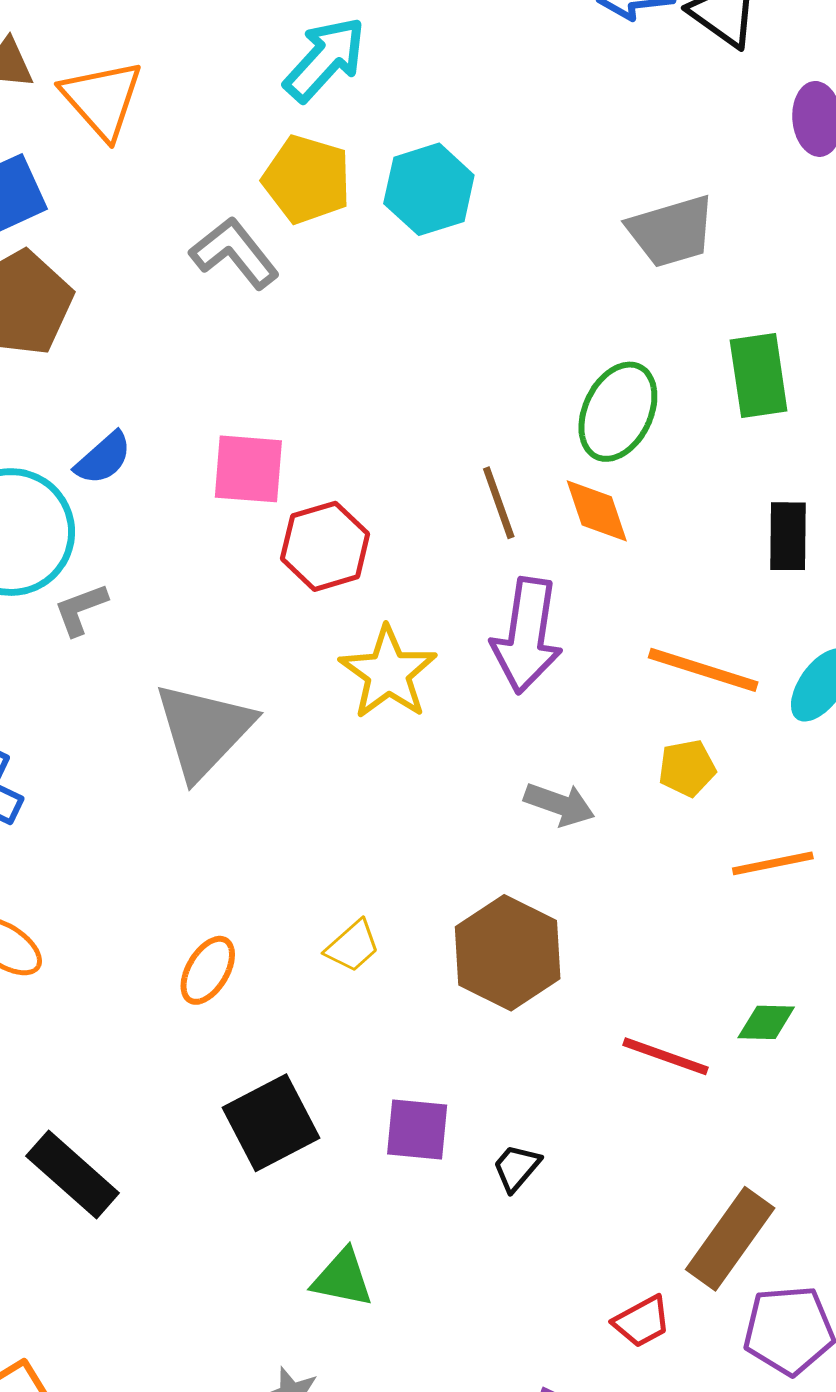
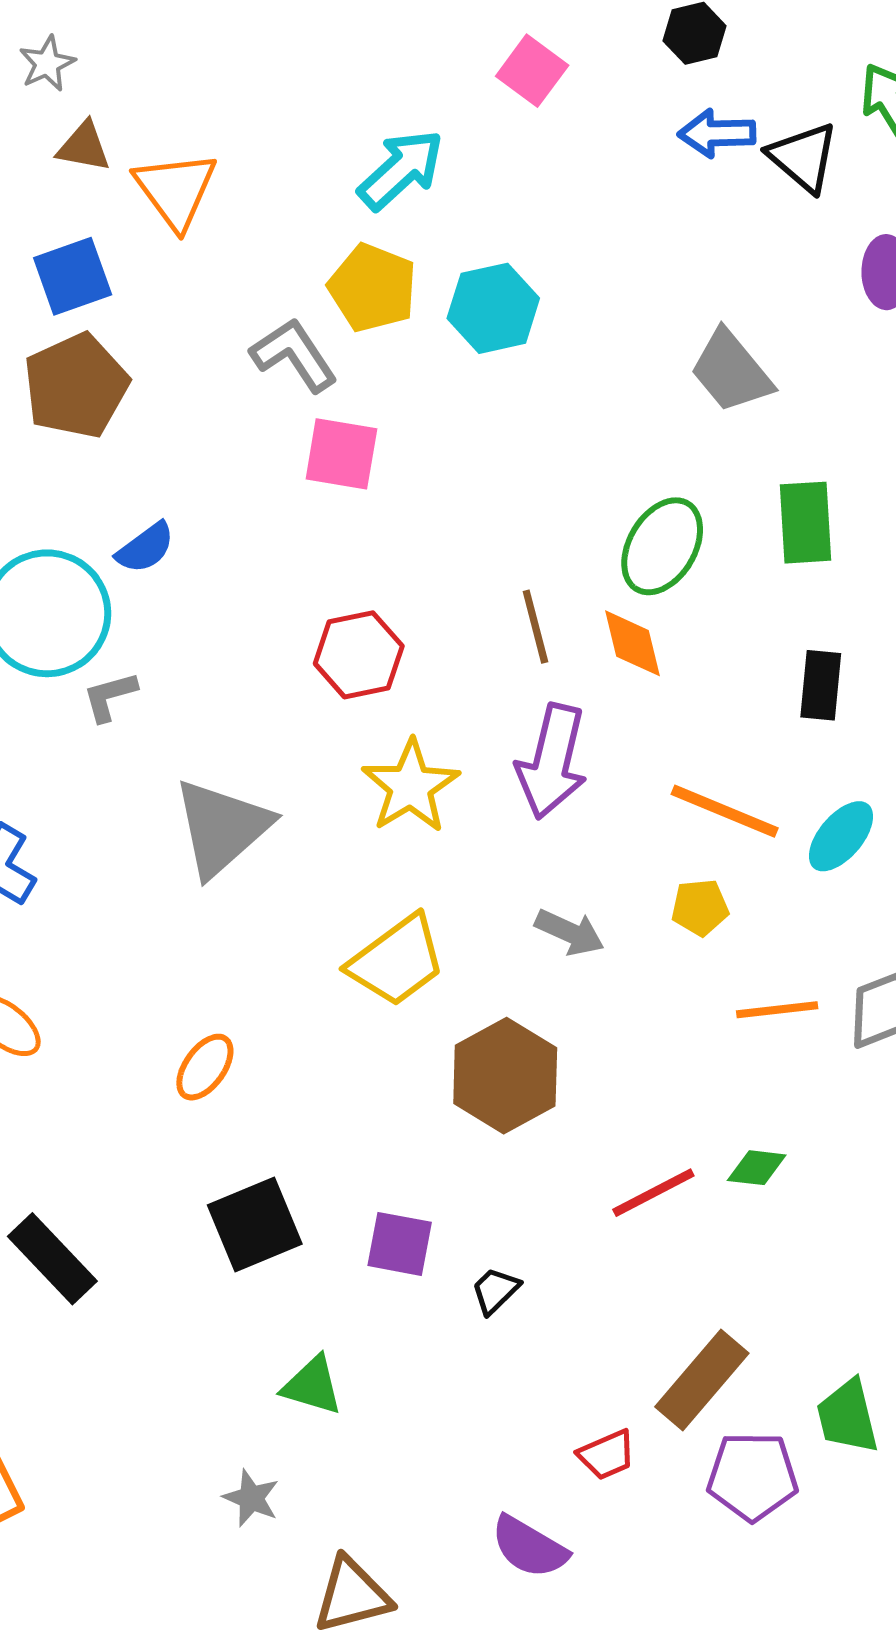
gray trapezoid: (671, 231) -> (731, 371), turned 62
pink square: (248, 469) -> (341, 454), moved
yellow trapezoid: (353, 946) -> (397, 961), moved, size x1.8
red line: (666, 1056) -> (653, 1193), turned -52

